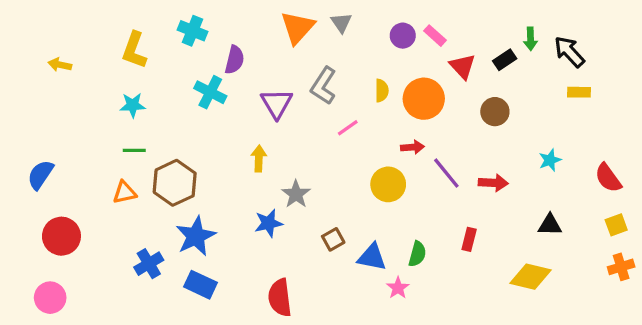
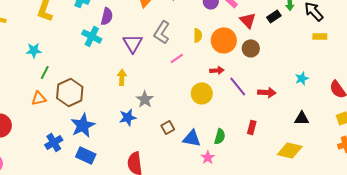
cyan star: (133, 105) -> (34, 50), moved
brown circle: (495, 112) -> (251, 48), moved
green line: (134, 150) -> (45, 72), turned -64

